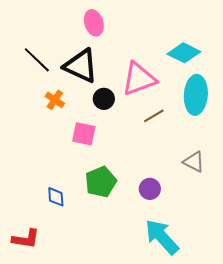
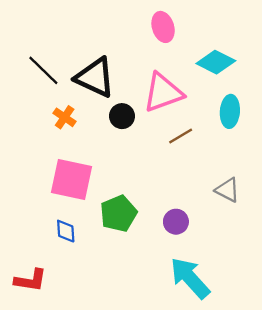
pink ellipse: (94, 23) -> (163, 27), moved
cyan ellipse: (196, 95) -> (230, 111), size x0.7
pink square: (84, 134) -> (72, 179), moved, size x1.5

